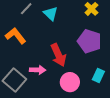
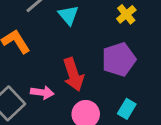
purple pentagon: (89, 41) -> (119, 59), turned 30

